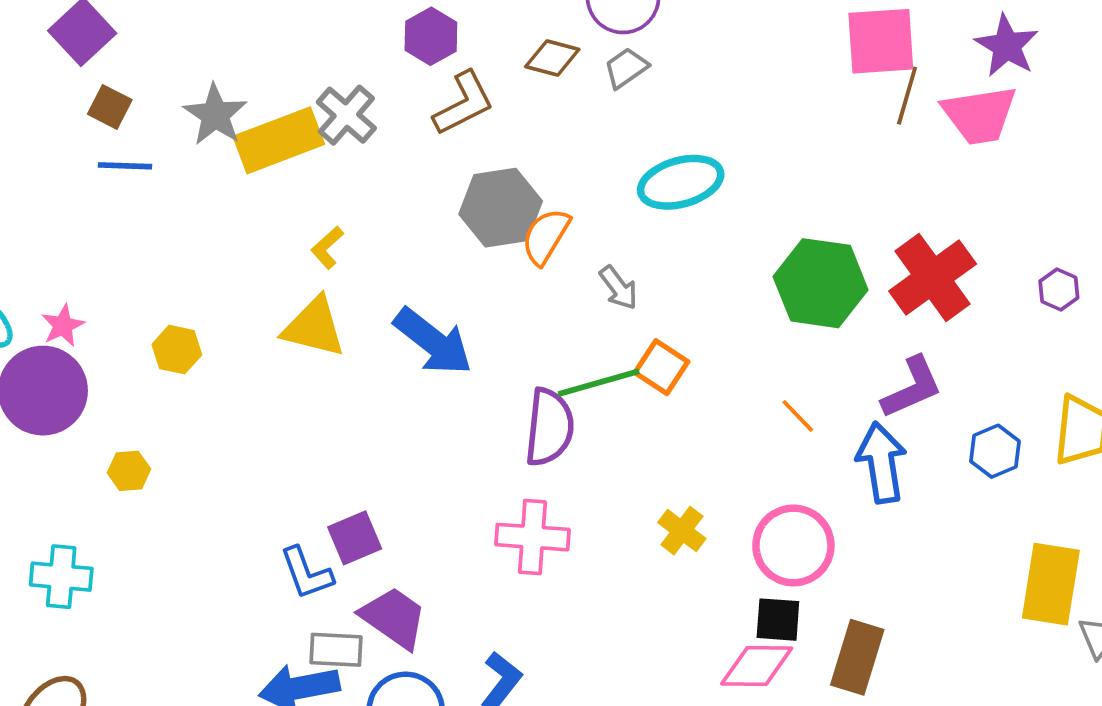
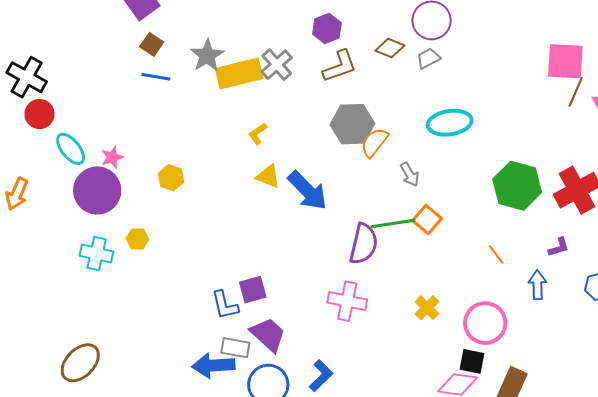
yellow triangle: (314, 327) -> (268, 176), moved, size x0.7
purple L-shape: (912, 388) -> (559, 247), size x0.6
blue arrow: (881, 463) -> (537, 285), size x0.7
cyan cross: (61, 577) -> (97, 254), moved

